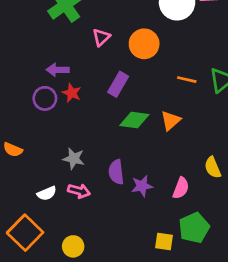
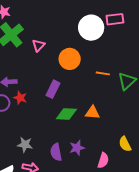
pink triangle: (101, 37) -> (38, 45), moved
orange line: (187, 80) -> (103, 73), moved
orange triangle: (171, 121) -> (92, 113), turned 49
purple star: (142, 186) -> (77, 148), moved

